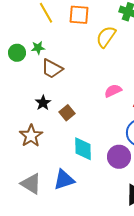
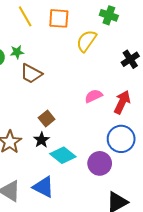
black star: (43, 103) -> (41, 140), moved
cyan diamond: (83, 149) -> (63, 155), turned -50
blue triangle: (64, 180) -> (43, 187), turned 45

